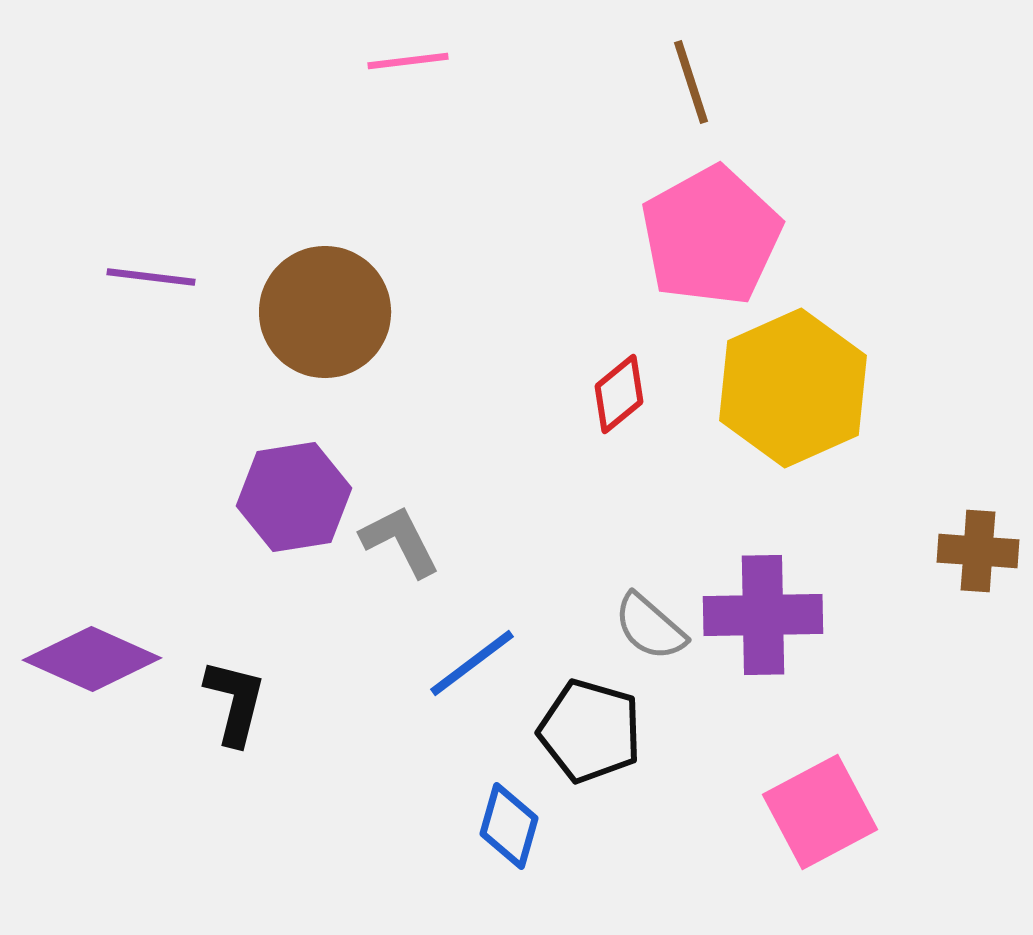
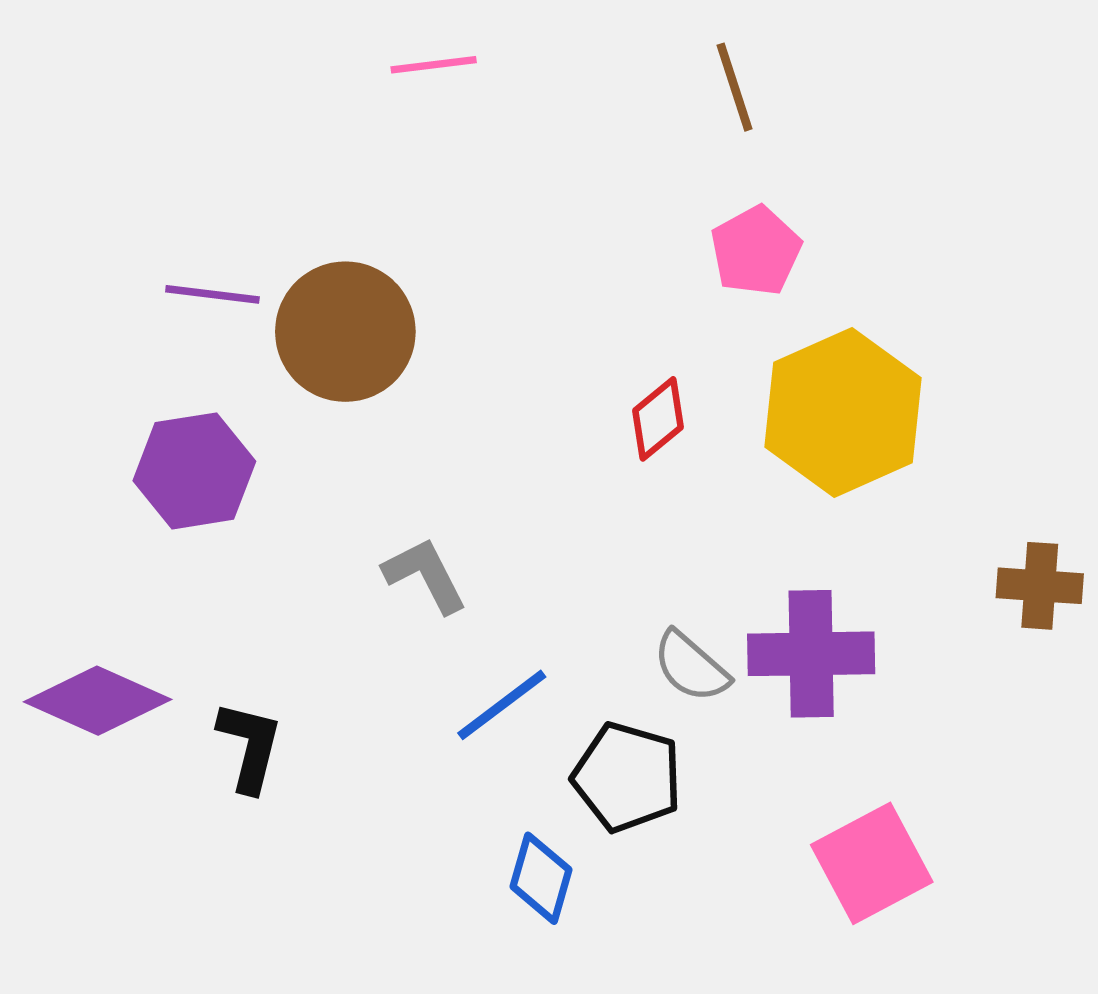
pink pentagon: (711, 236) -> (756, 251), size x0.6
purple line: (151, 277) -> (212, 294), moved
purple hexagon: (294, 497) -> (194, 471), moved

